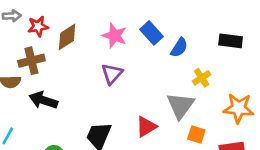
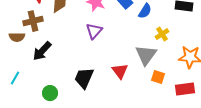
black arrow: (43, 100) -> (42, 51), turned -65
red triangle: (146, 127) -> (120, 71), turned -36

